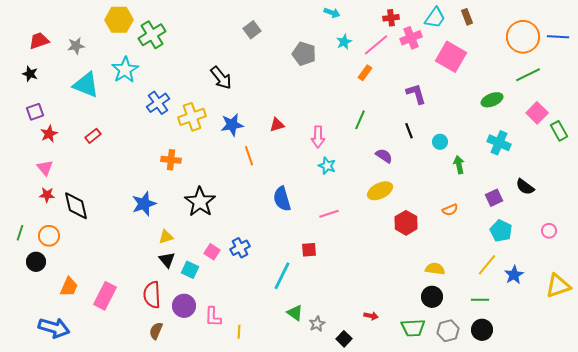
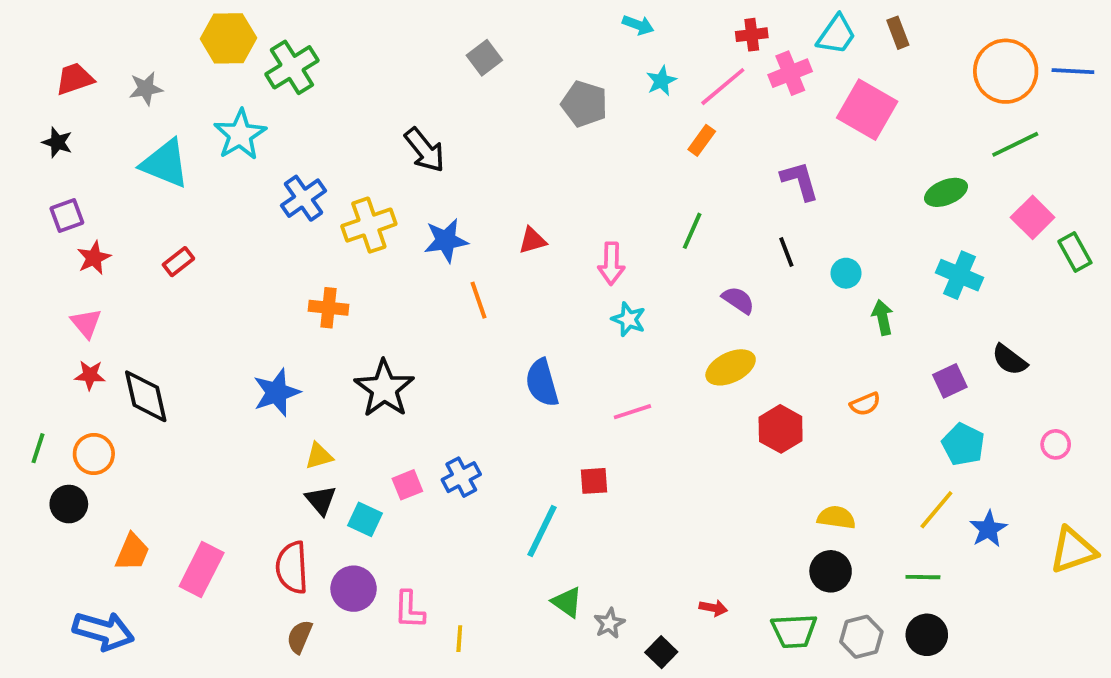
pink square: (212, 252) -> (407, 485), turned 35

